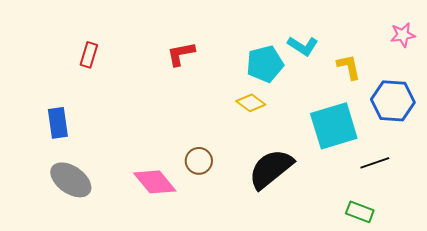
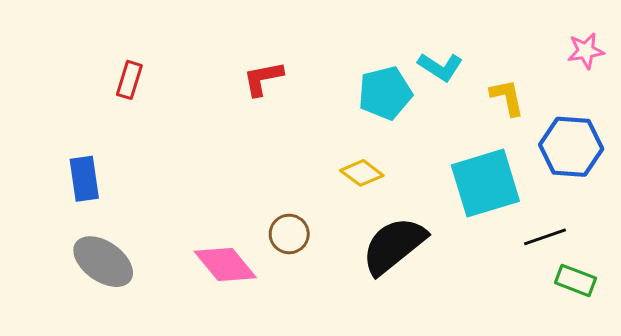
yellow diamond: (251, 103) -> (362, 173), moved
green rectangle: (360, 212) -> (575, 280), moved

